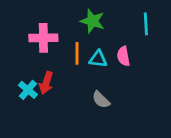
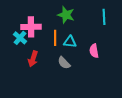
pink semicircle: (123, 56) -> (94, 51), moved
cyan cross: (28, 90) -> (20, 38), moved
gray semicircle: (101, 100) -> (64, 63), moved

